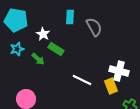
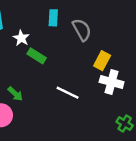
green arrow: (38, 59) -> (15, 94), moved
yellow rectangle: (111, 86) -> (102, 61), moved, turned 49

